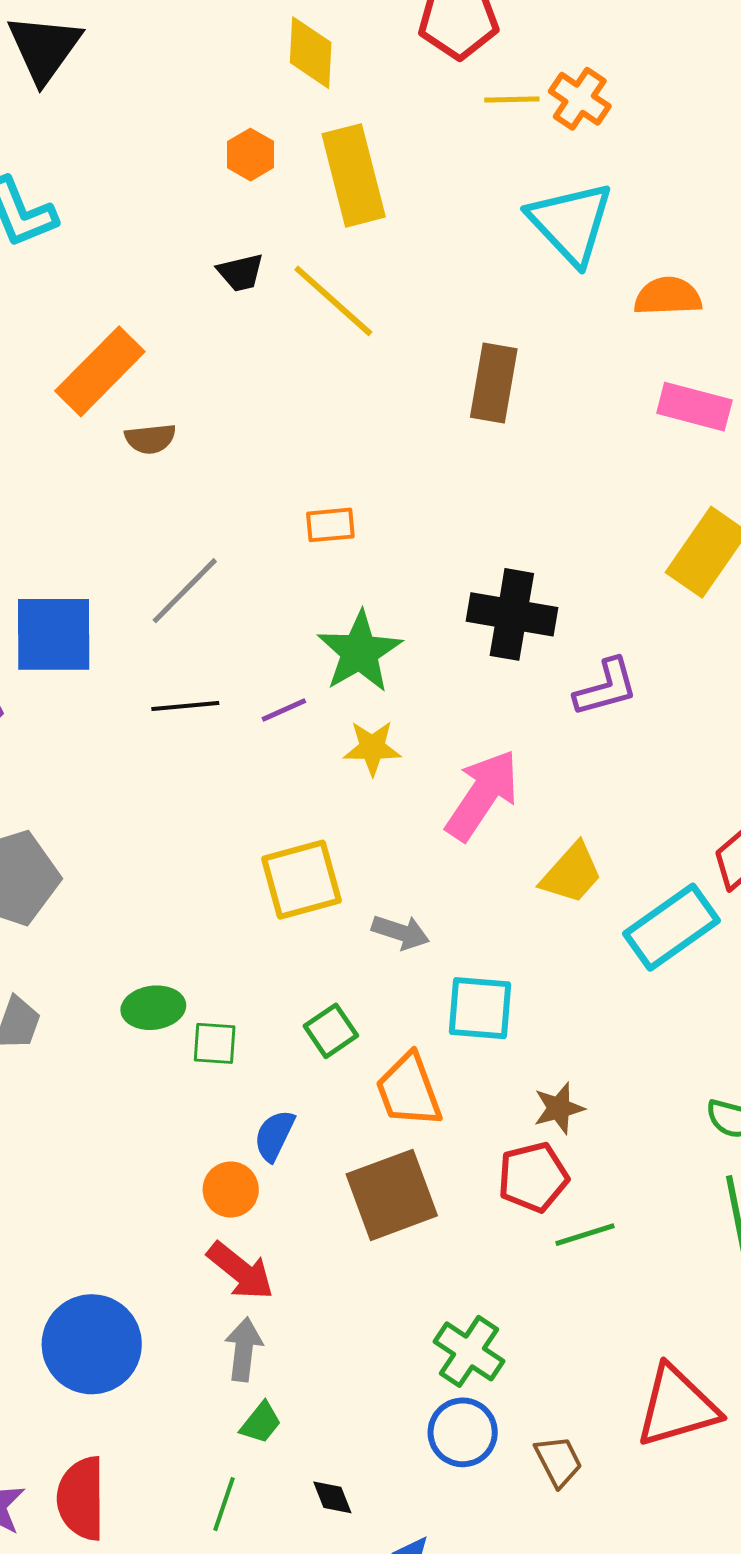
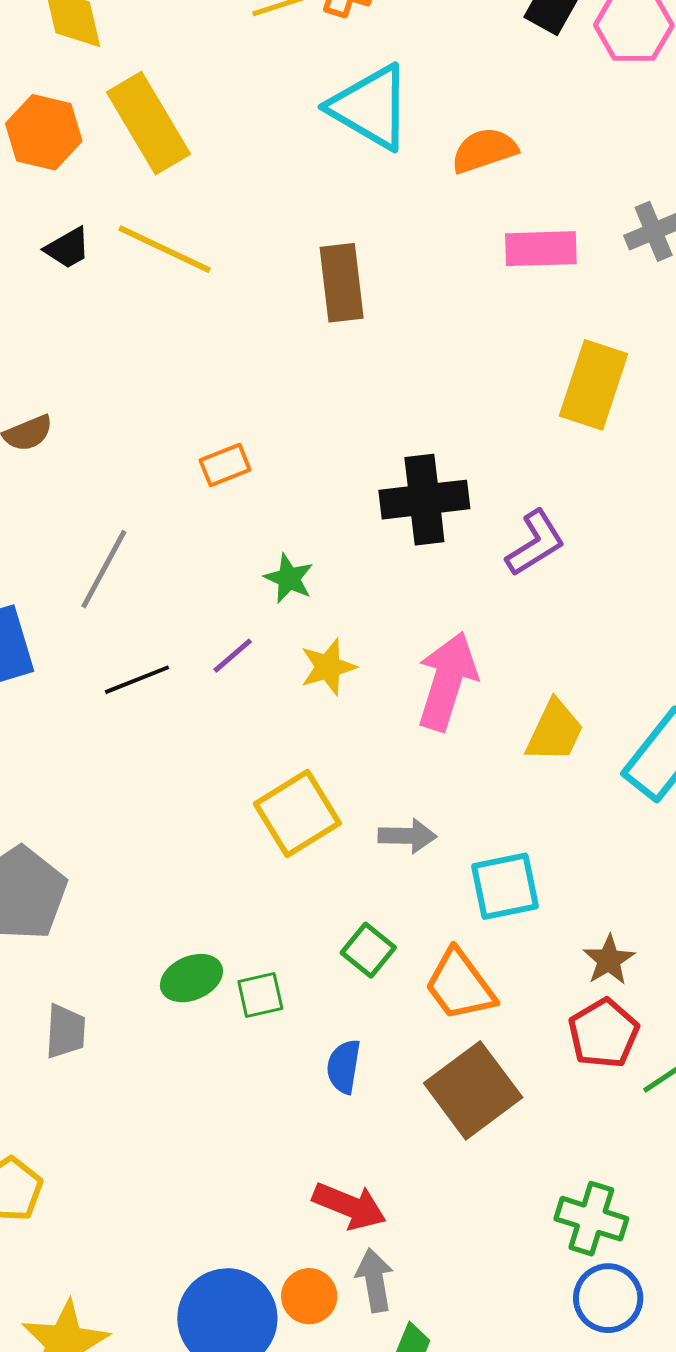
orange hexagon: (250, 155) -> (44, 132), size x1.5
green star: (360, 652) -> (289, 578), size x0.6
orange circle: (231, 1190) -> (309, 1296), moved

